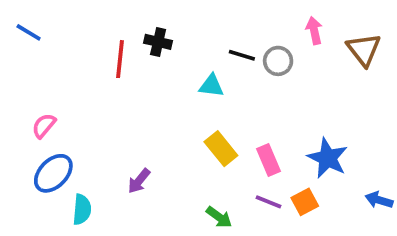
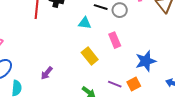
blue star: (328, 158) -> (146, 61), turned 30
pink rectangle: (269, 160) -> (115, 40), moved

